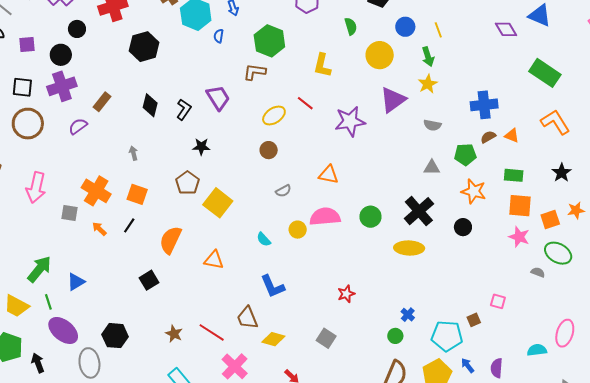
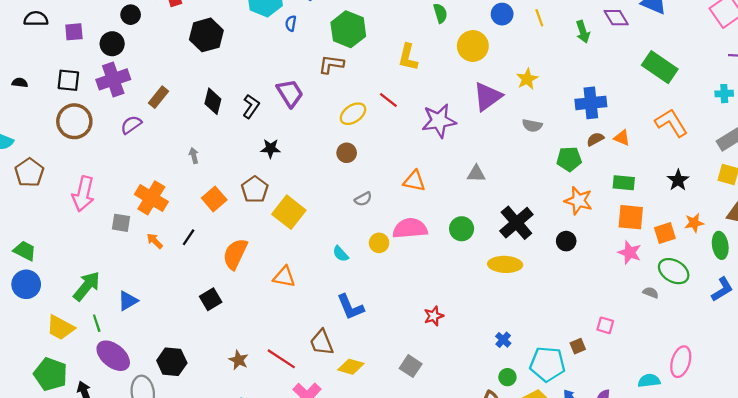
green arrow: (428, 57) -> (583, 32), moved
gray triangle: (432, 168) -> (476, 174), moved
orange square: (137, 194) -> (214, 199), moved, turned 30
green circle: (395, 336) -> (507, 377), moved

